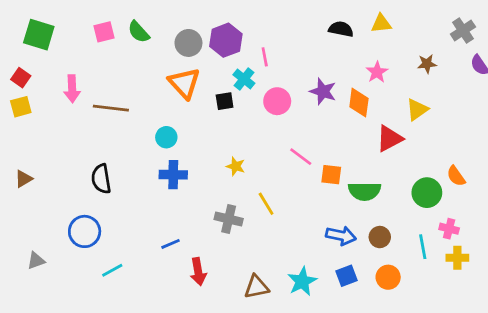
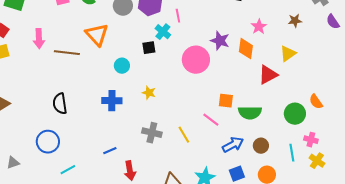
orange triangle: (184, 83) -> (97, 35), moved
pink circle: (277, 101) -> (196, 60), moved, size x1.4
cyan circle: (166, 137) -> (122, 66), moved
pink line: (301, 157) -> (211, 120), moved
yellow star: (236, 166) -> (149, 93), moved
yellow line: (266, 204) -> (184, 135), moved
blue arrow: (341, 236) -> (233, 145), turned -40
yellow cross: (457, 258) -> (317, 161), turned 35

